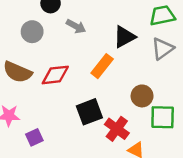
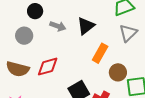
black triangle: (124, 37) -> (86, 26), moved
orange rectangle: (102, 66) -> (100, 53), moved

